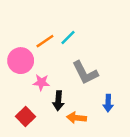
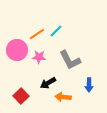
pink star: (41, 82) -> (39, 57), moved
black arrow: (58, 101) -> (48, 83), turned 56

